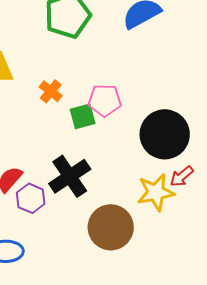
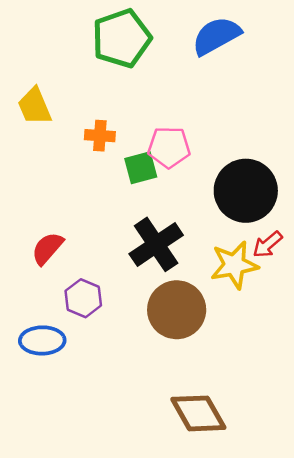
orange cross: (51, 91) -> (100, 136), turned -35
black cross: (70, 176) -> (156, 244), moved
purple hexagon: (31, 198) -> (83, 298), moved

